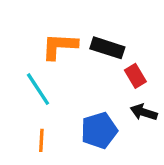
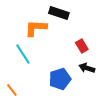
black rectangle: (107, 48) -> (59, 13), moved
orange line: (41, 140) -> (12, 90), moved, turned -40

